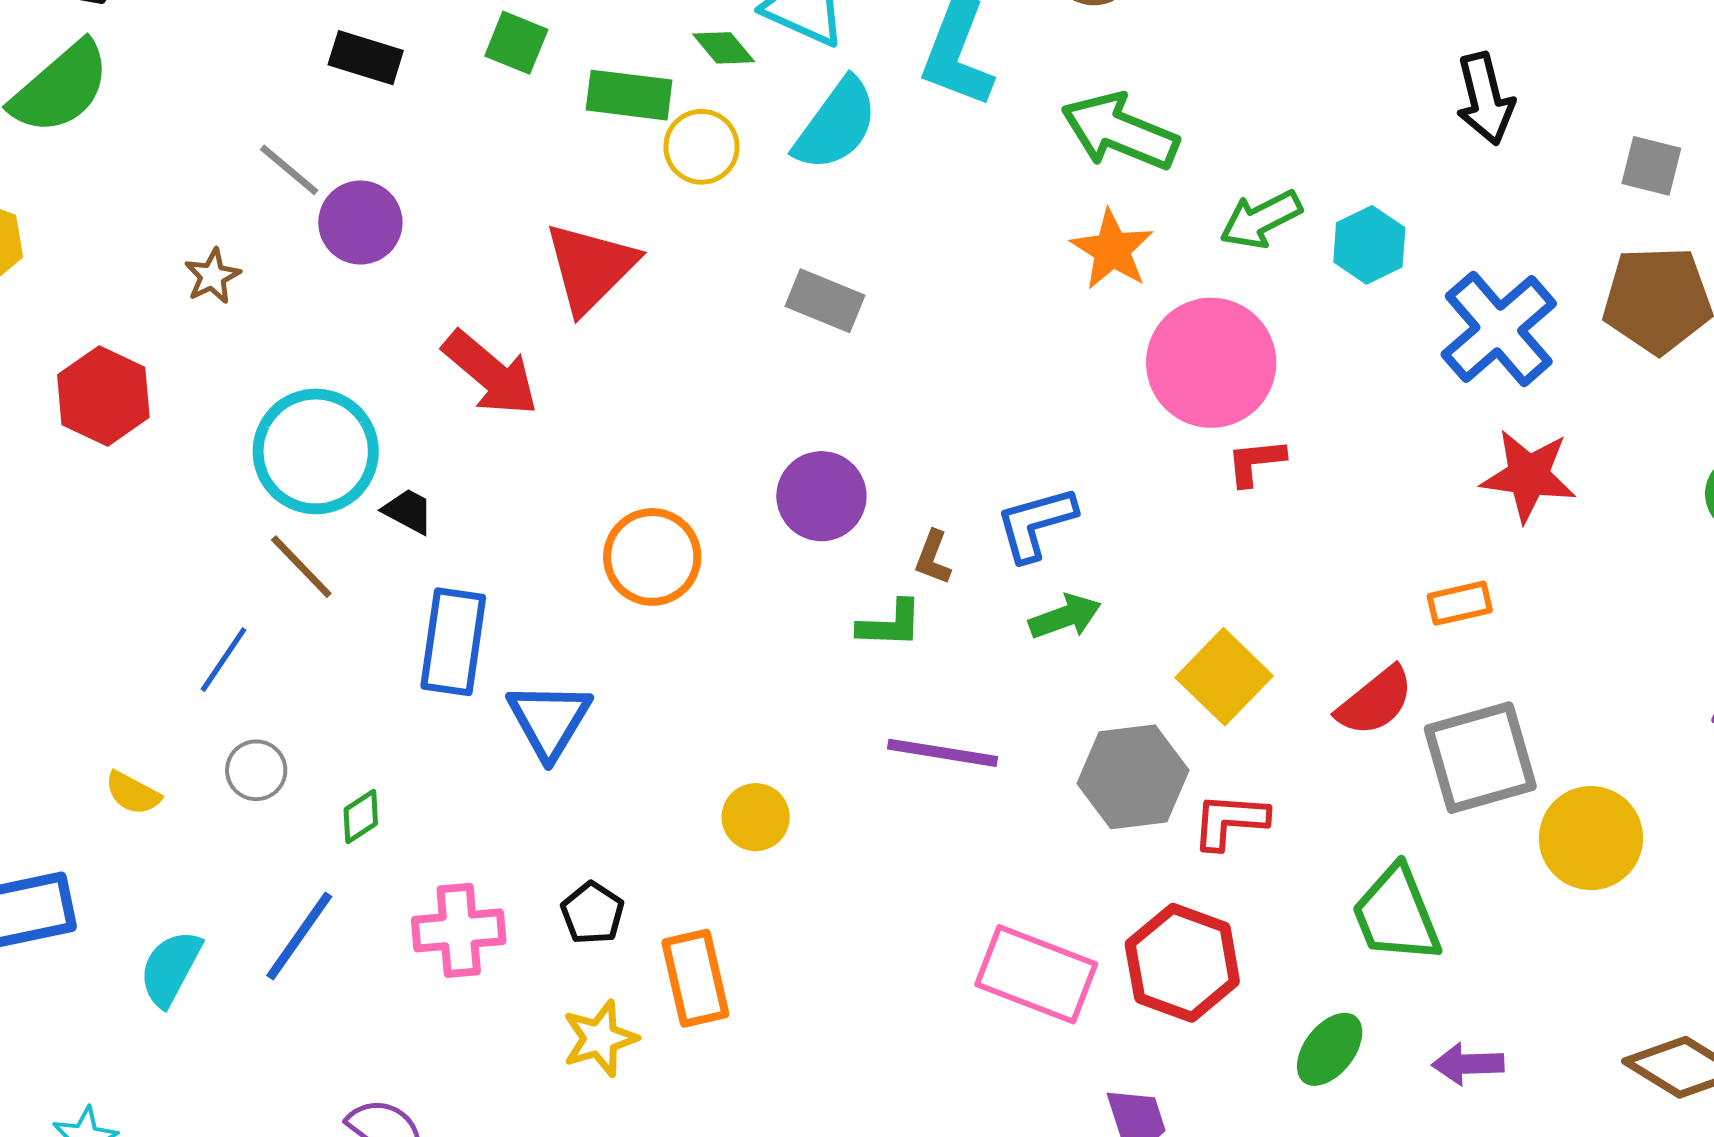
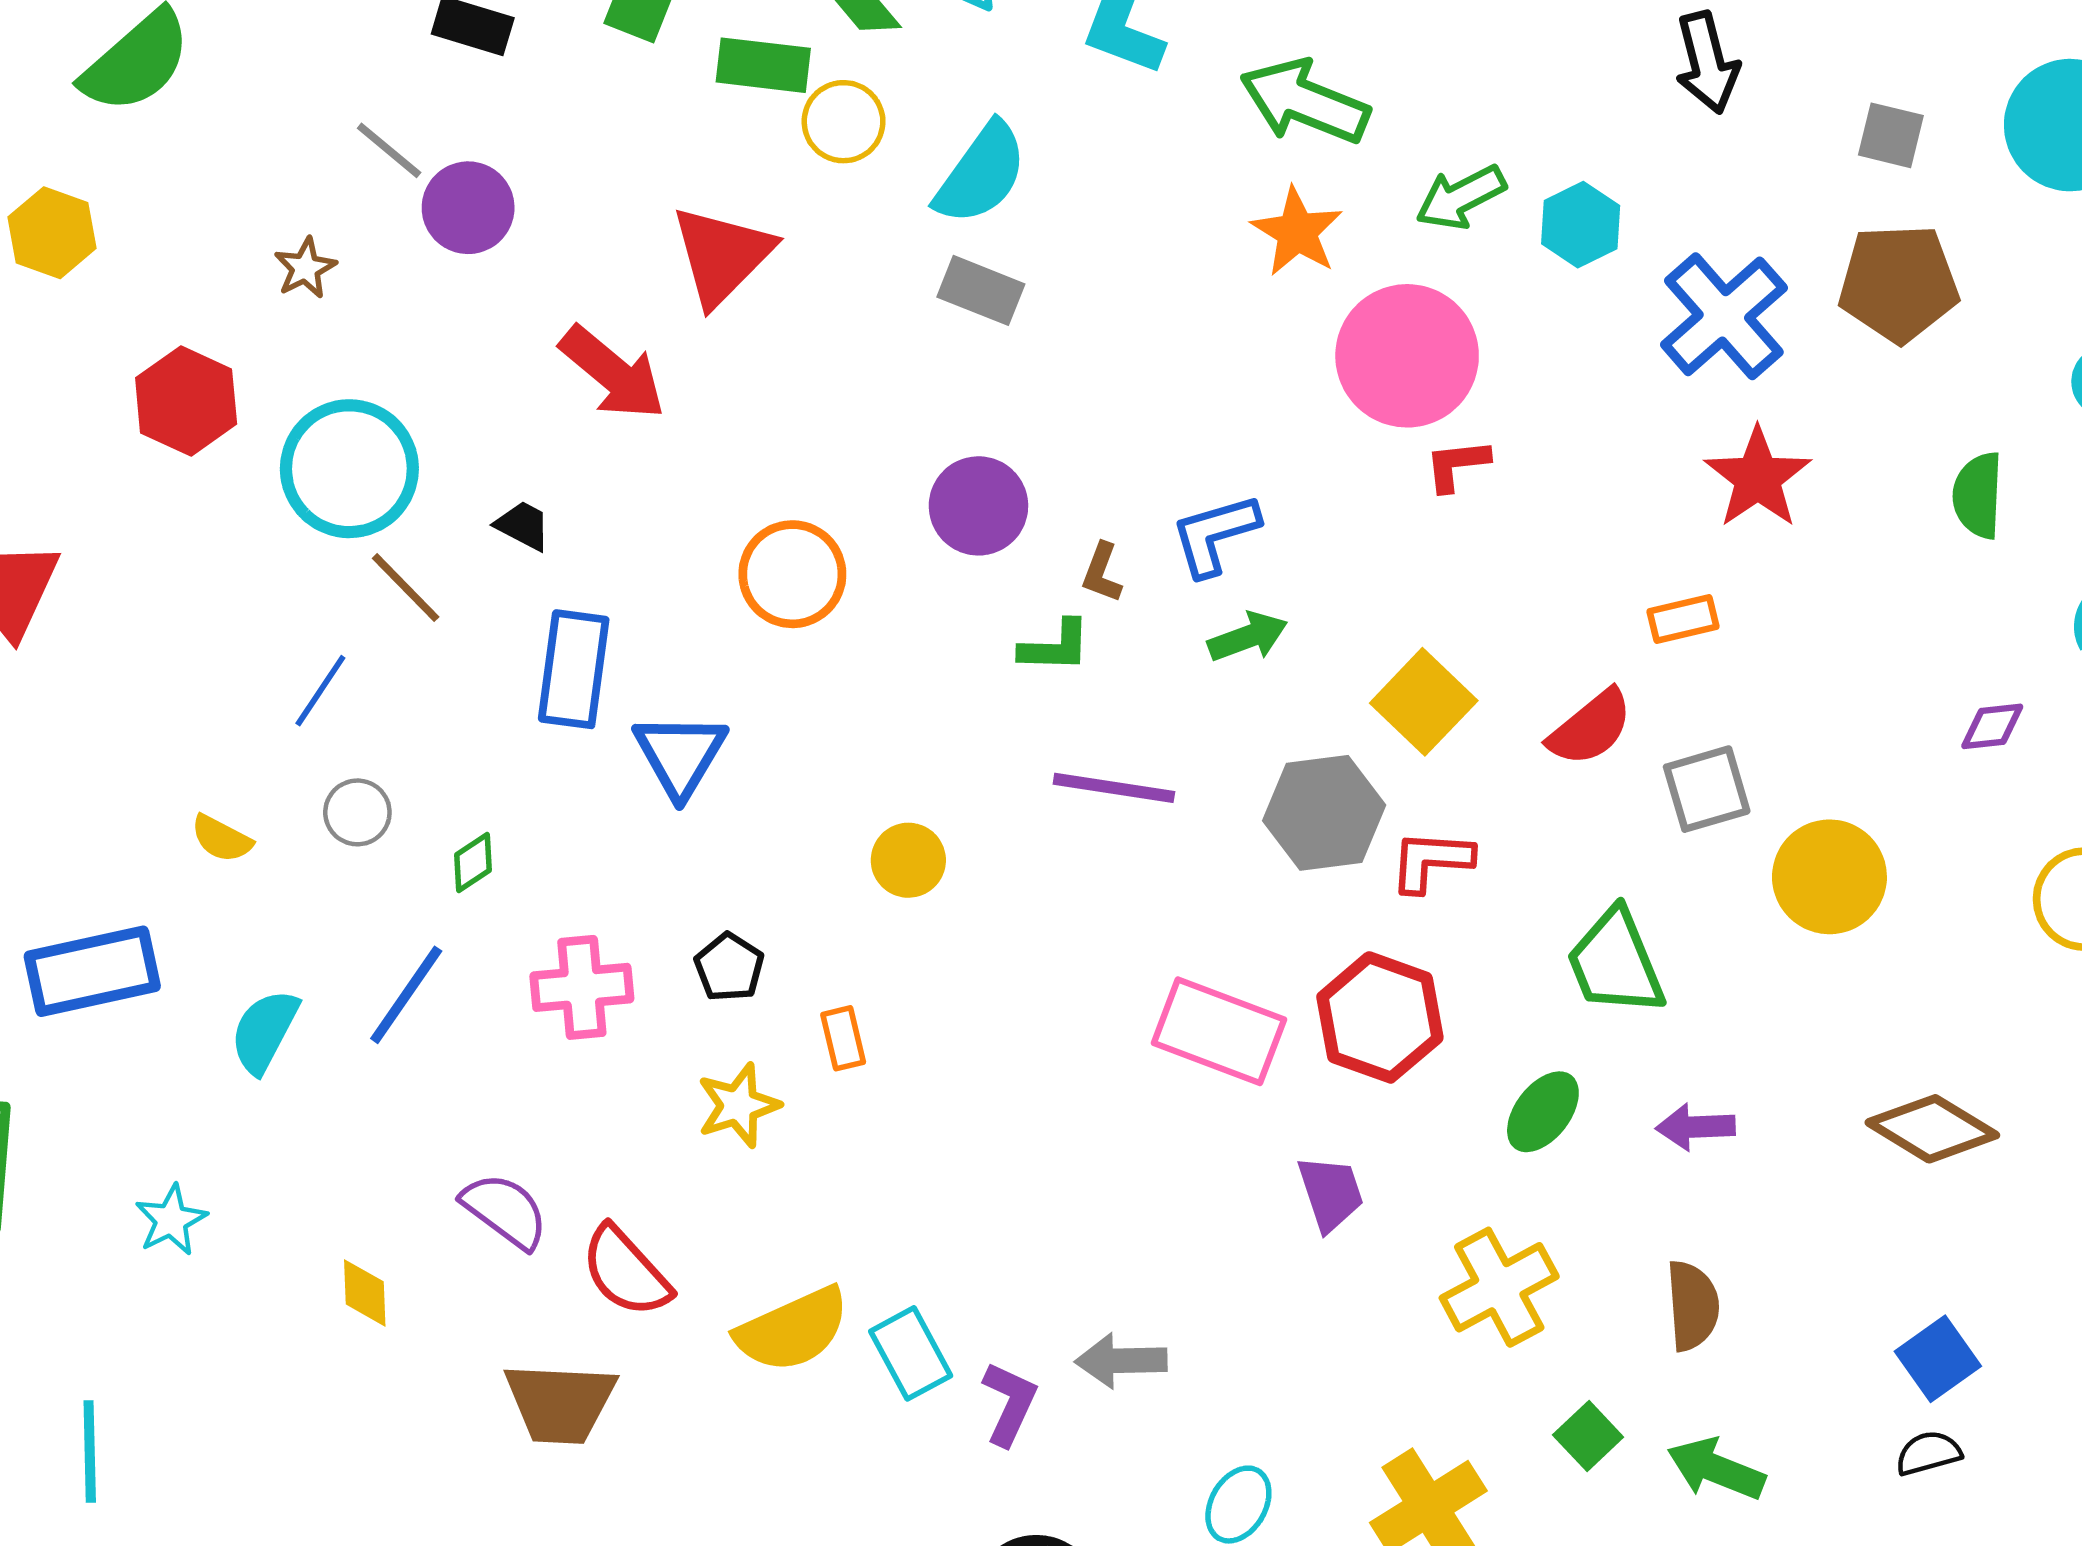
cyan semicircle: (836, 125) -> (981, 174), moved
cyan circle: (316, 451) -> (349, 469), moved
red star: (1528, 476) -> (1758, 478), turned 30
gray square: (1480, 758) -> (1707, 789), size x0.7
orange rectangle: (695, 978) -> (843, 1038), size x0.6

